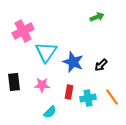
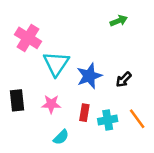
pink cross: (23, 31) -> (28, 38), turned -30
blue star: (73, 62) -> (89, 76), turned 30

